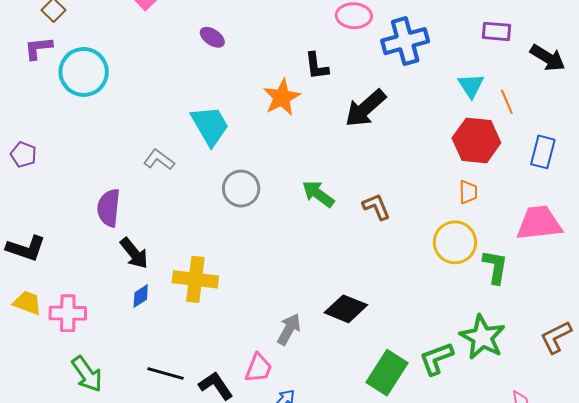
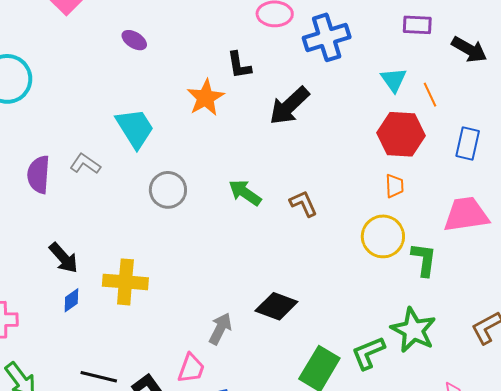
purple semicircle: (109, 208) -> (39, 175), moved

